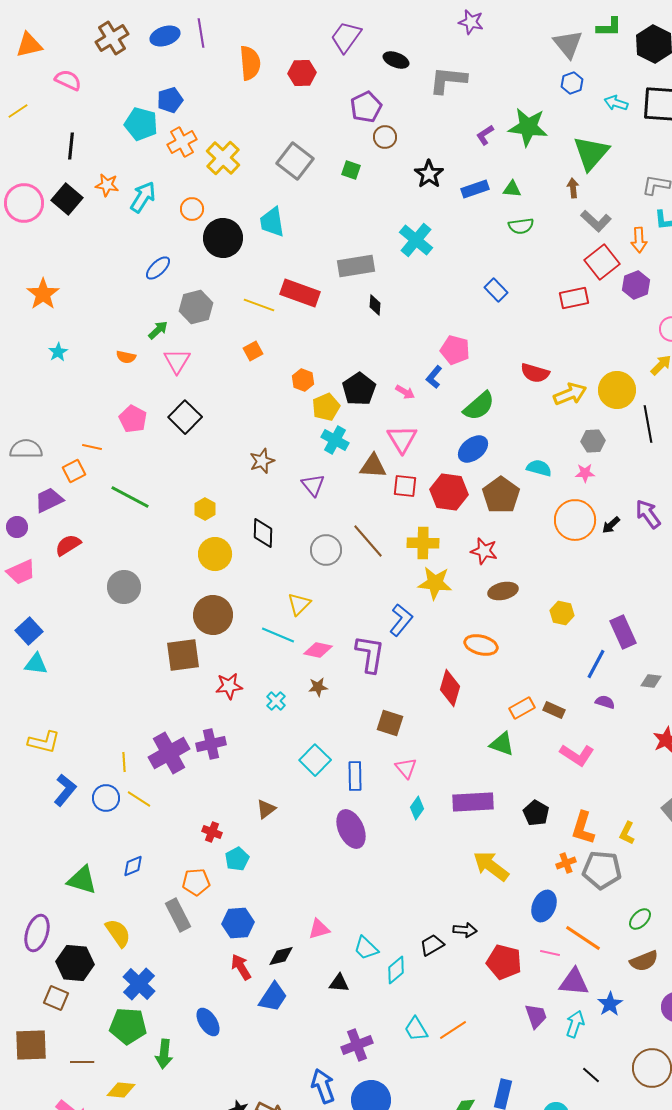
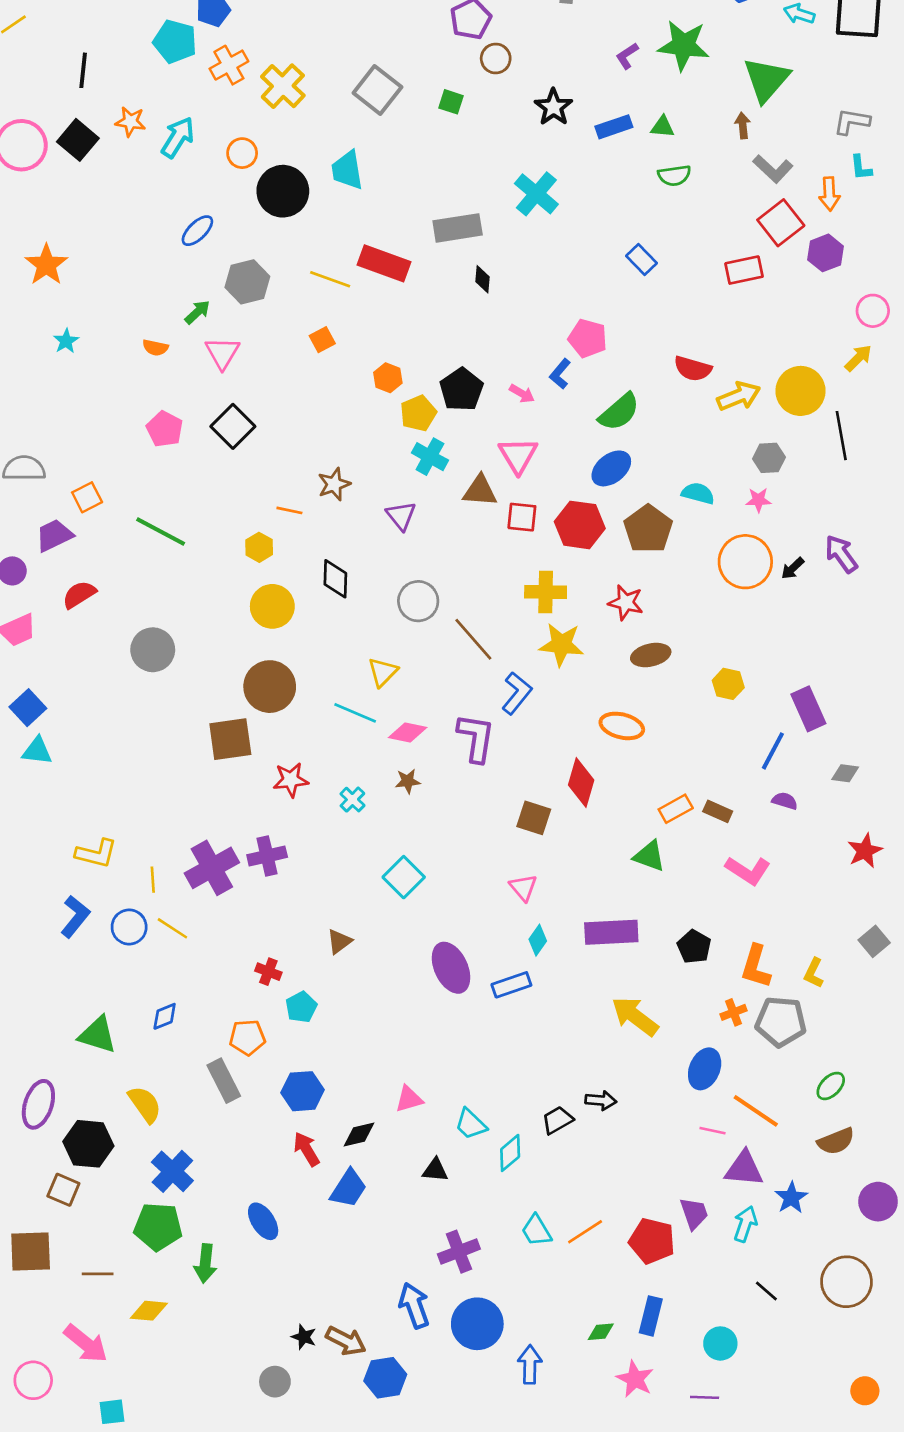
orange line: (92, 447) -> (289, 510), moved
brown line: (368, 541) -> (473, 639), moved
brown square: (390, 723) -> (534, 818), moved
yellow L-shape: (44, 742) -> (96, 853), moved
blue rectangle: (355, 776) -> (511, 985), moved, turned 72
red pentagon: (504, 962) -> (652, 1241), moved

